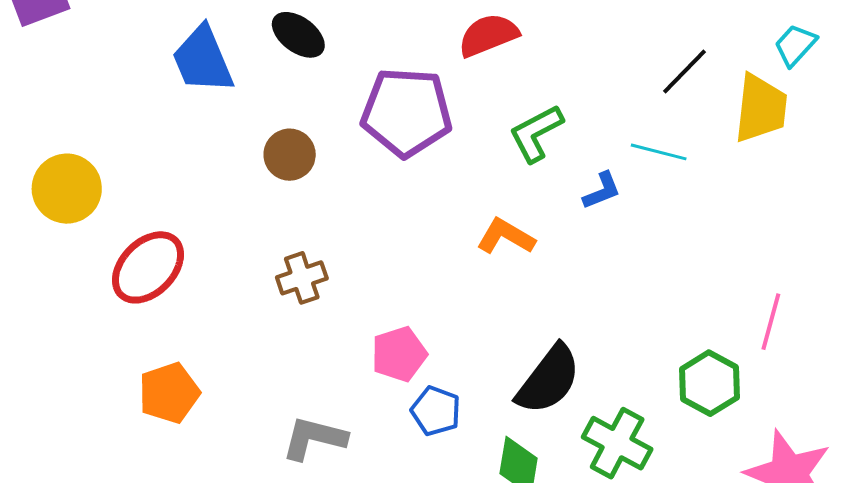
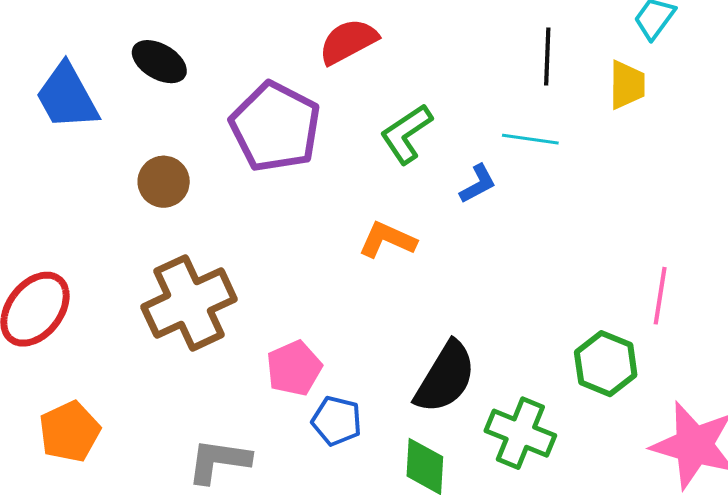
black line: (685, 72) -> (547, 56), turned -36
yellow trapezoid: (761, 108) -> (627, 85), size x0.7
purple pentagon: (407, 112) -> (275, 127), turned 30
brown cross: (302, 278) -> (189, 303), size x1.8

